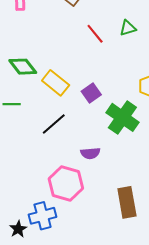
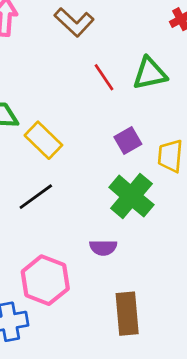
green triangle: (128, 28) -> (150, 73), size x1.5
purple square: (91, 93) -> (128, 141), moved
purple semicircle: (90, 153) -> (103, 248), moved

